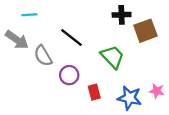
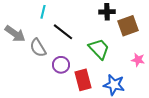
cyan line: (29, 15) -> (43, 12), moved, turned -72
pink star: (157, 91) -> (138, 60), moved
red rectangle: (94, 92) -> (83, 80), size x1.5

